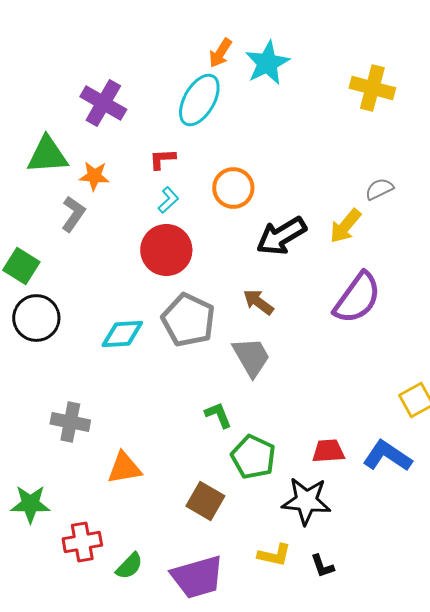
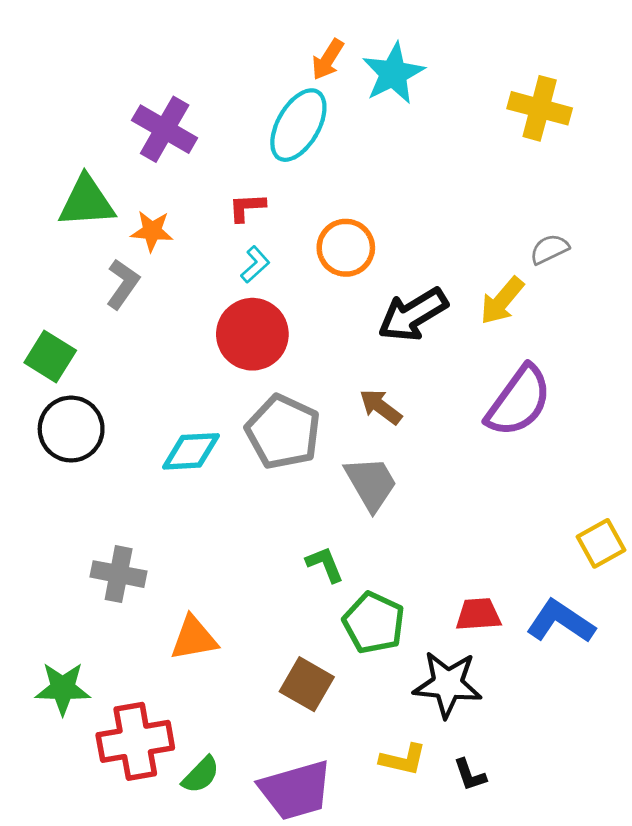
red cross: (82, 542) -> (135, 741), size x1.4

